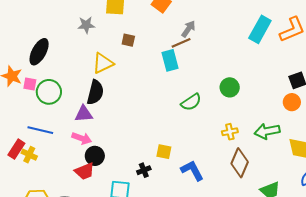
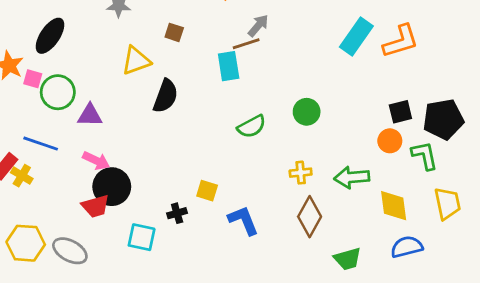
black semicircle: (95, 92) -> (166, 96), moved
purple triangle: (84, 114) -> (90, 115), moved
black circle: (95, 156) -> (112, 187), size x1.4

